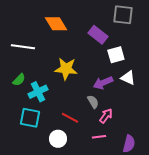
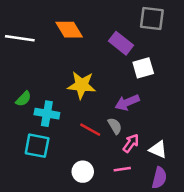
white line: (23, 47) -> (20, 38), moved
white triangle: (128, 78) -> (158, 149), moved
cyan cross: (38, 92) -> (47, 114), turned 36
red line: (70, 118) -> (90, 130), moved
white circle: (58, 139) -> (83, 172), moved

